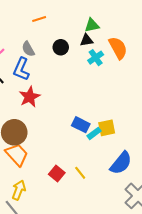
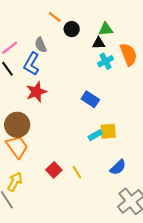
orange line: (39, 19) -> (55, 17), turned 48
black circle: (61, 47) -> (72, 29), moved
blue rectangle: (81, 125) -> (90, 99), moved
blue semicircle: (121, 163) -> (118, 167), size x0.7

